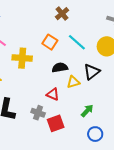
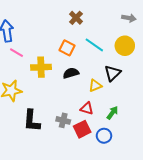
black semicircle: (60, 68) -> (71, 73), moved
red triangle: (53, 94) -> (87, 109), moved
blue circle: (95, 134) -> (104, 136), moved

